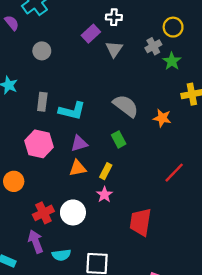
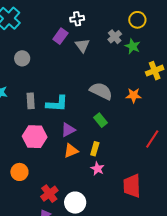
yellow circle: (173, 27) -> (137, 20), moved
white circle: (73, 212) -> (75, 203), moved

